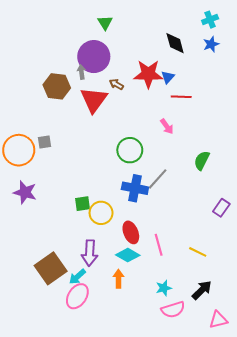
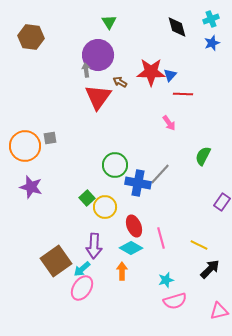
black diamond: (175, 43) -> (177, 27), moved
brown hexagon: (57, 86) -> (31, 37), moved
green circle: (130, 150) -> (115, 165), moved
green square: (82, 204) -> (87, 198), turned -35
black arrow: (202, 290) -> (210, 269), moved

